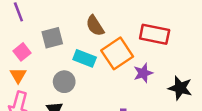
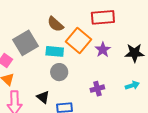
gray square: (52, 38) -> (25, 43), size x1.4
gray circle: (64, 82) -> (59, 72), moved

